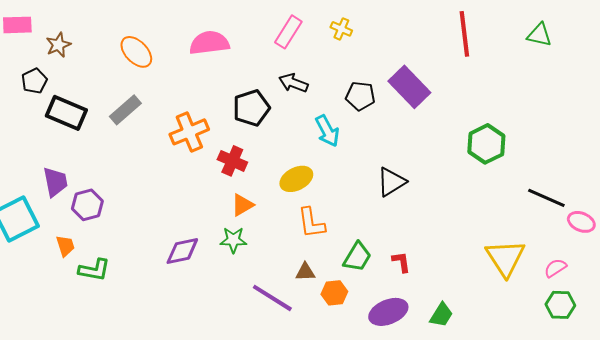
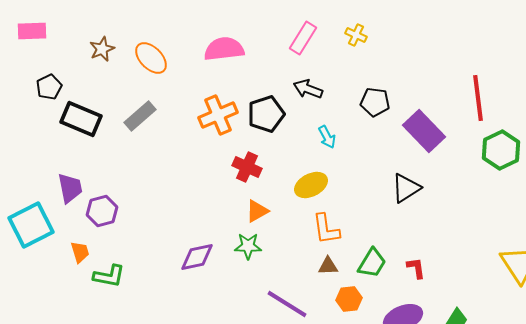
red line: (464, 34) -> (478, 98), moved
brown star: (58, 45) -> (102, 49), moved
purple rectangle: (409, 87) -> (424, 131), moved
cyan arrow: (327, 131) -> (327, 137), moved, size x0.7
orange cross: (189, 132) -> (218, 115), moved
brown triangle: (305, 272) -> (328, 266), moved

